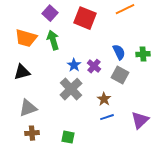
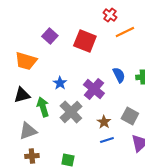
green arrow: (53, 40) -> (43, 107), moved
blue star: (74, 65) -> (60, 83), moved
purple cross: (94, 66) -> (94, 89), size x1.5
gray square: (120, 75) -> (130, 116), moved

